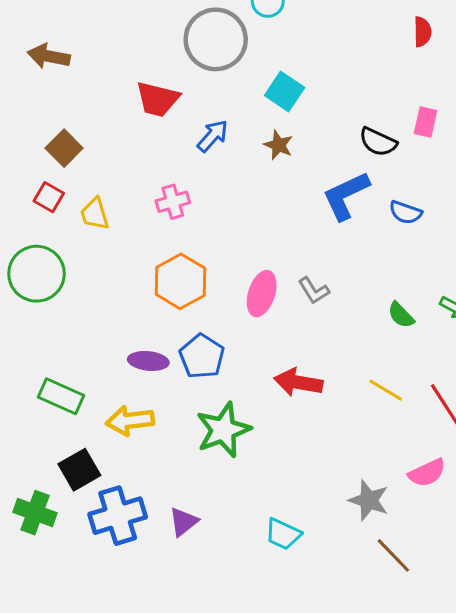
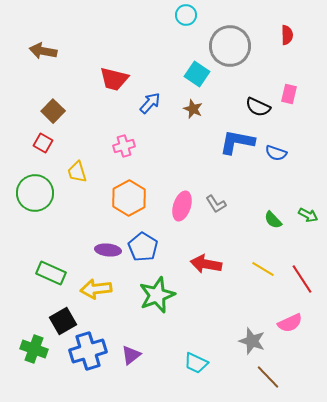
gray circle: (216, 39) -> (230, 46), moved
blue L-shape: (346, 196) -> (237, 142), turned 36
yellow trapezoid: (95, 214) -> (77, 172), moved

